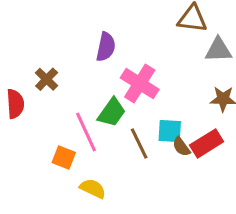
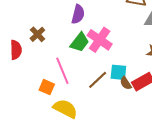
green trapezoid: (112, 112) -> (80, 42), moved
brown line: (139, 143) -> (98, 80), turned 70
yellow semicircle: (93, 188) -> (65, 109), size x1.4

